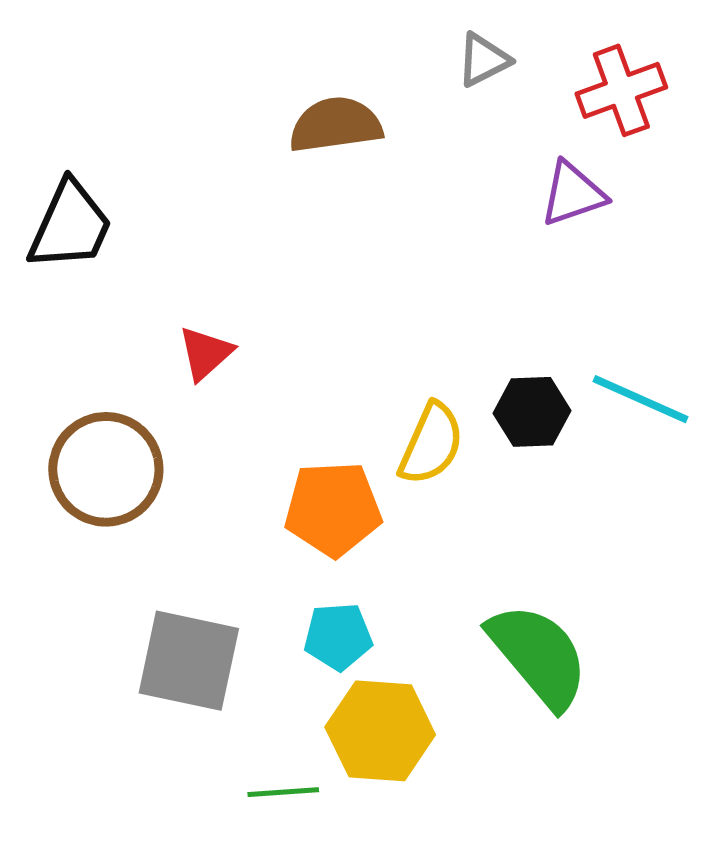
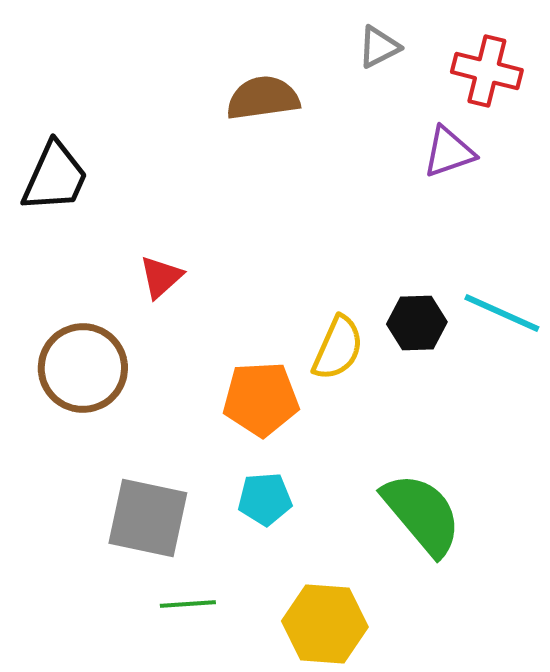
red cross: (621, 90) -> (487, 71), turned 34
yellow hexagon: (380, 731) -> (325, 624), moved
green line: (283, 792) -> (188, 604), moved

